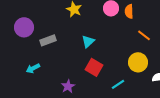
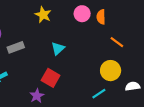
red square: (94, 67) -> (51, 78), moved
cyan line: (118, 84) -> (99, 94), moved

